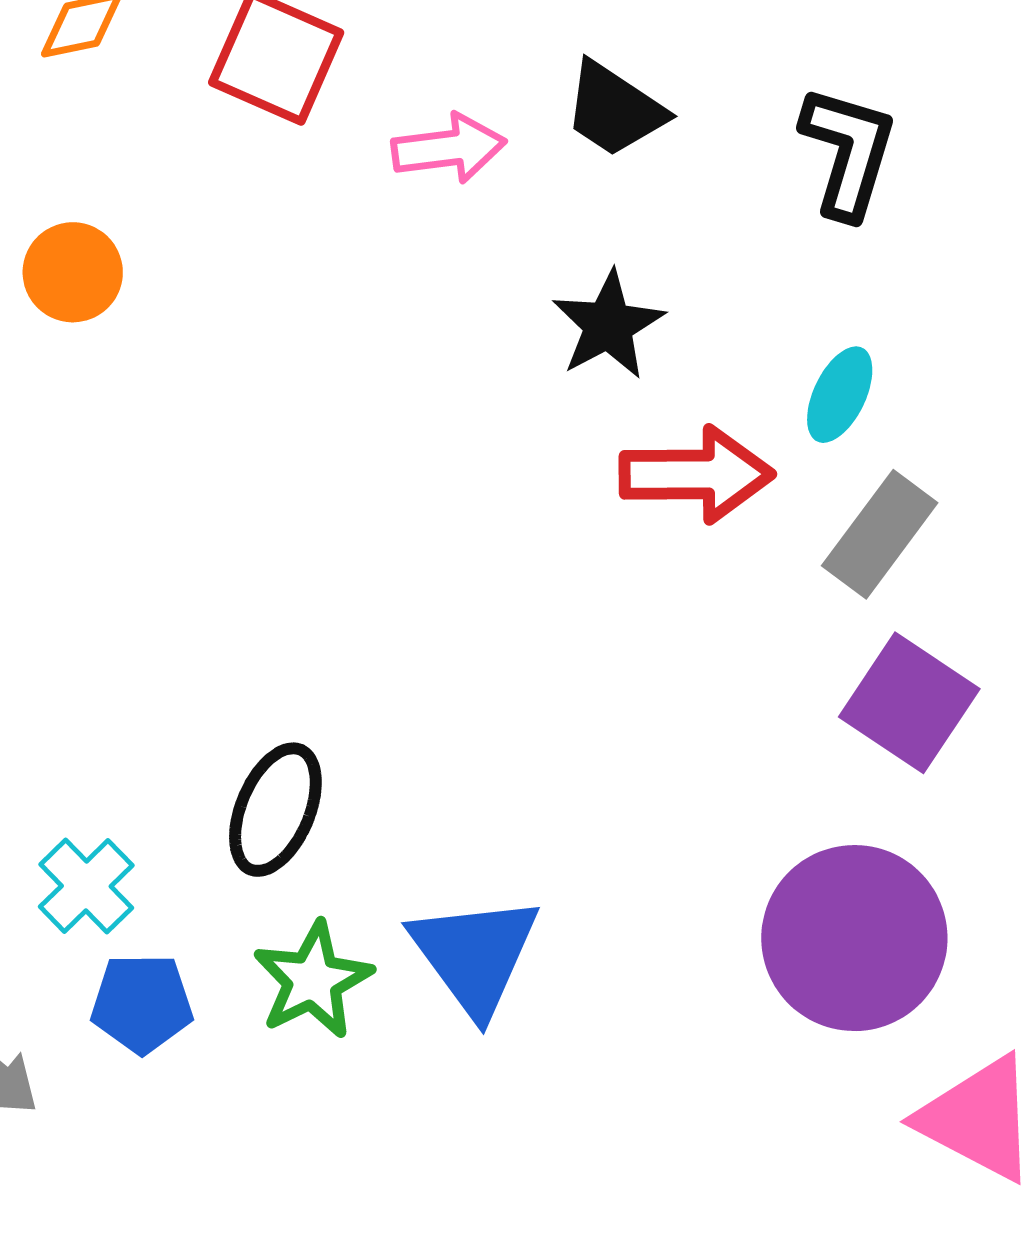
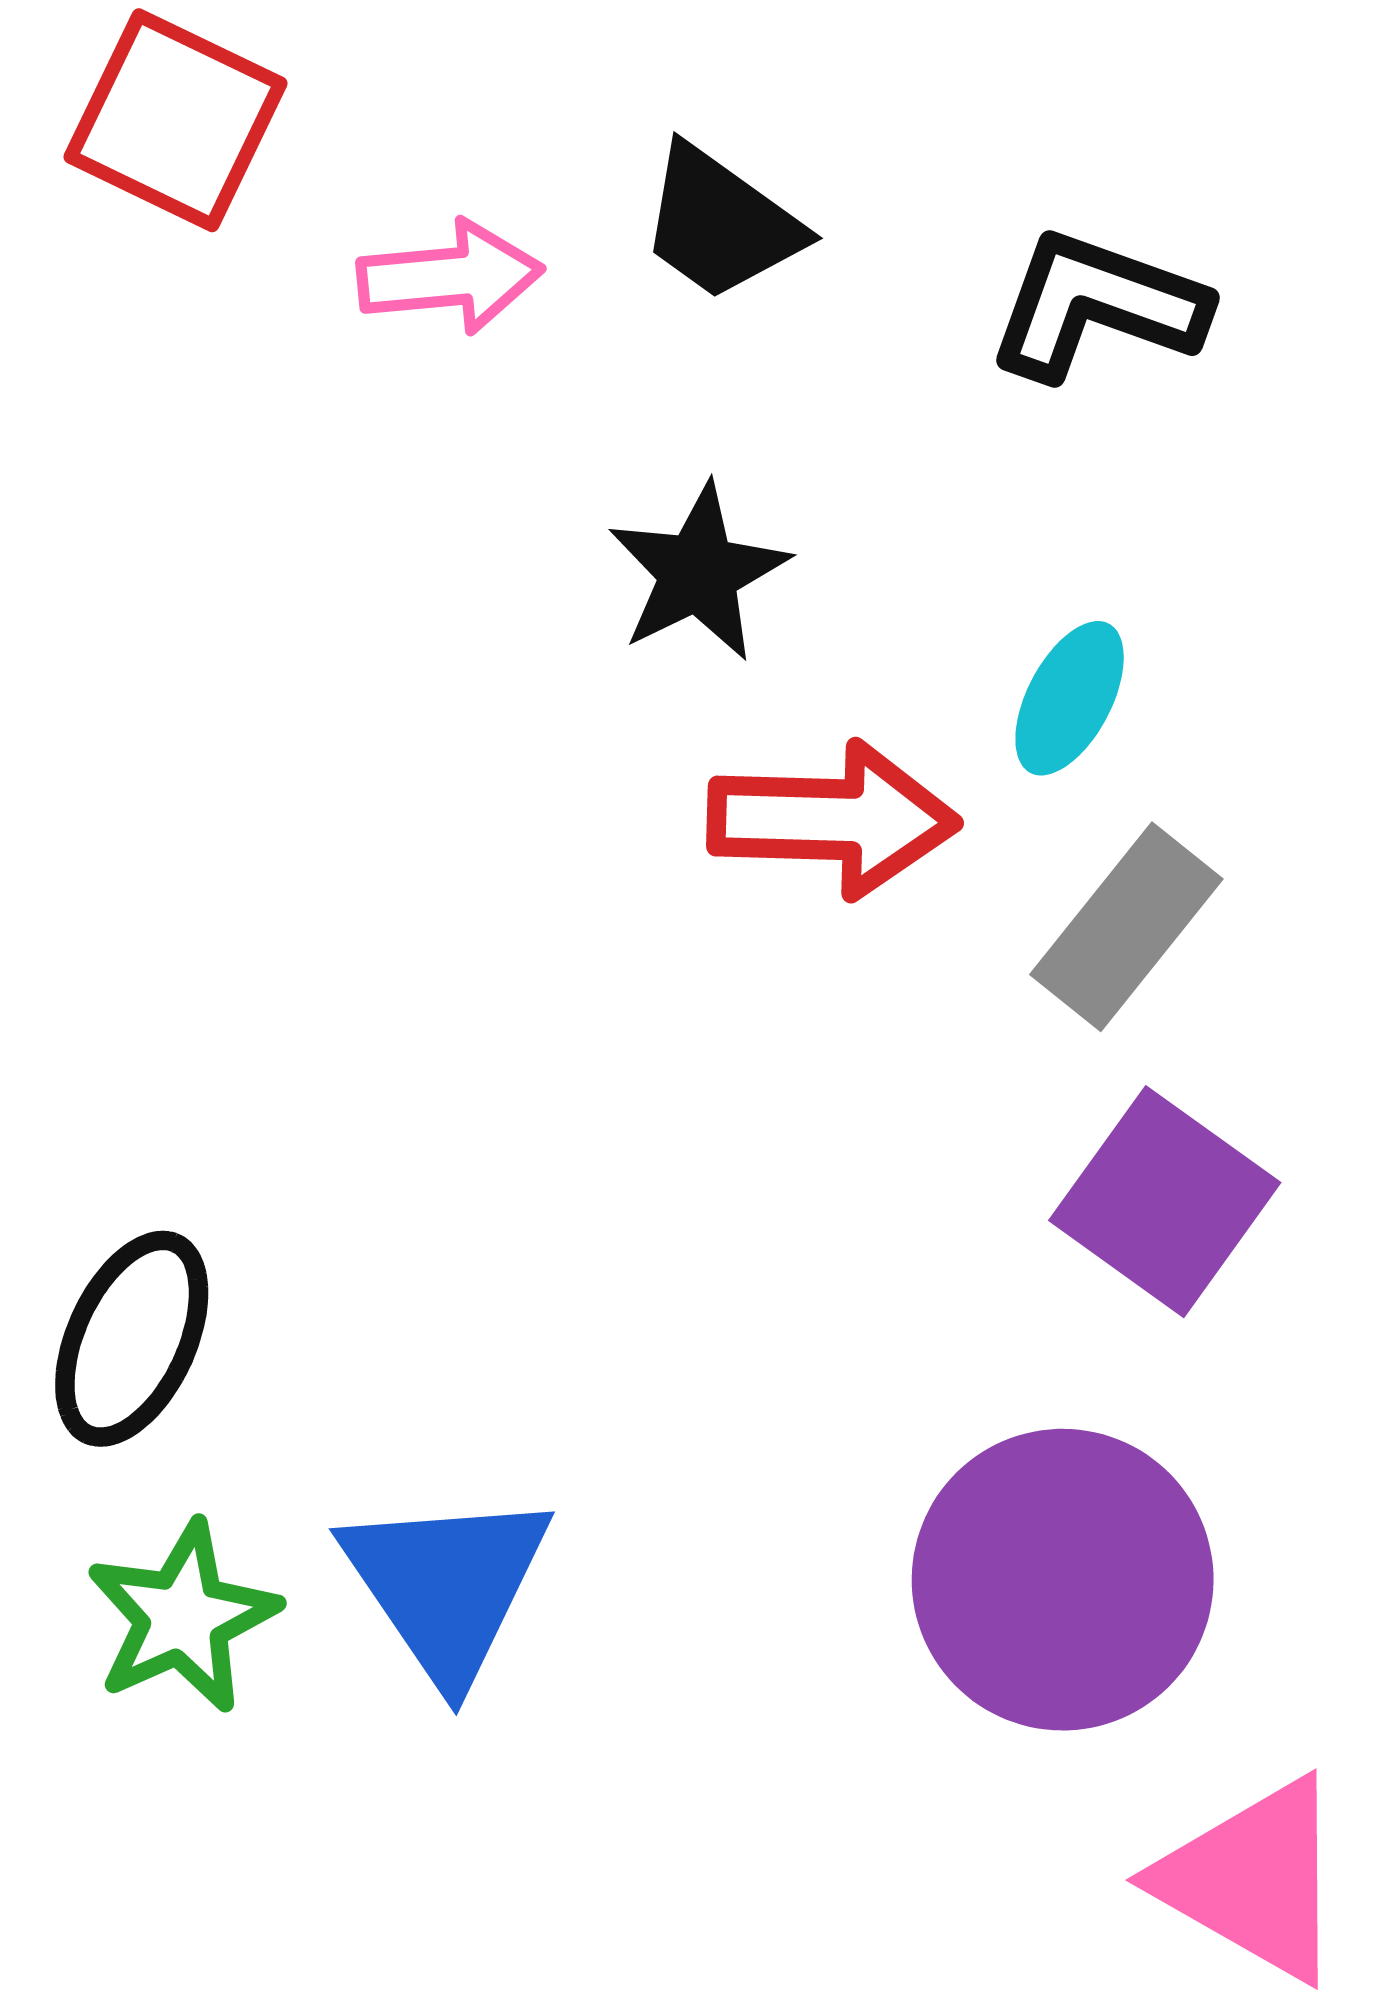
black L-shape: (848, 152) -> (1097, 305), turned -89

